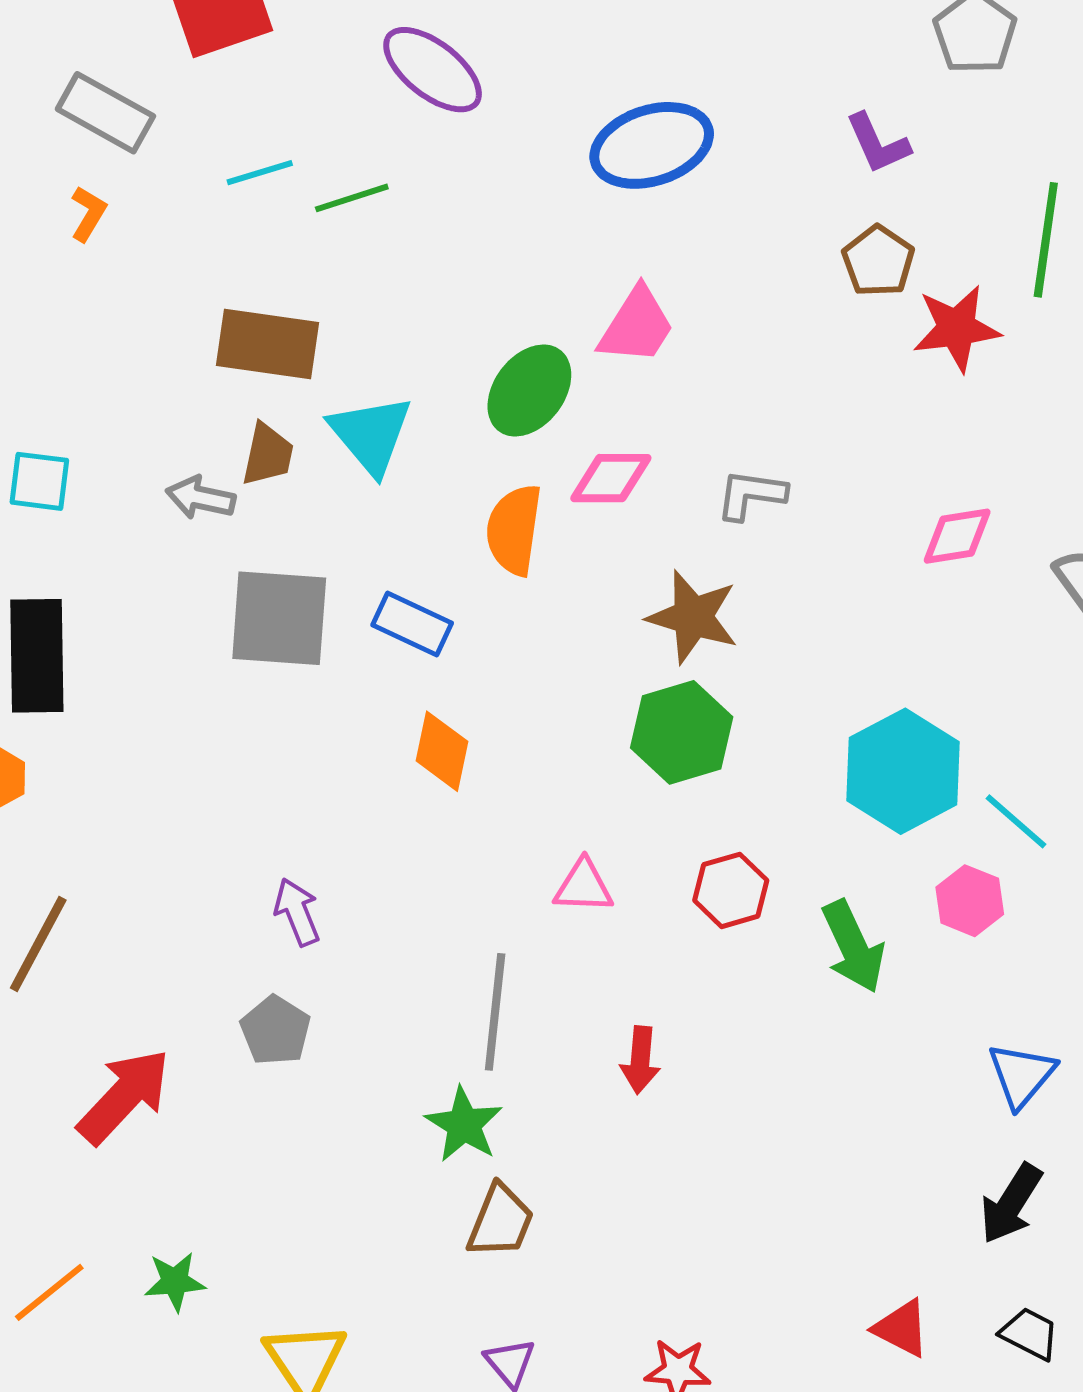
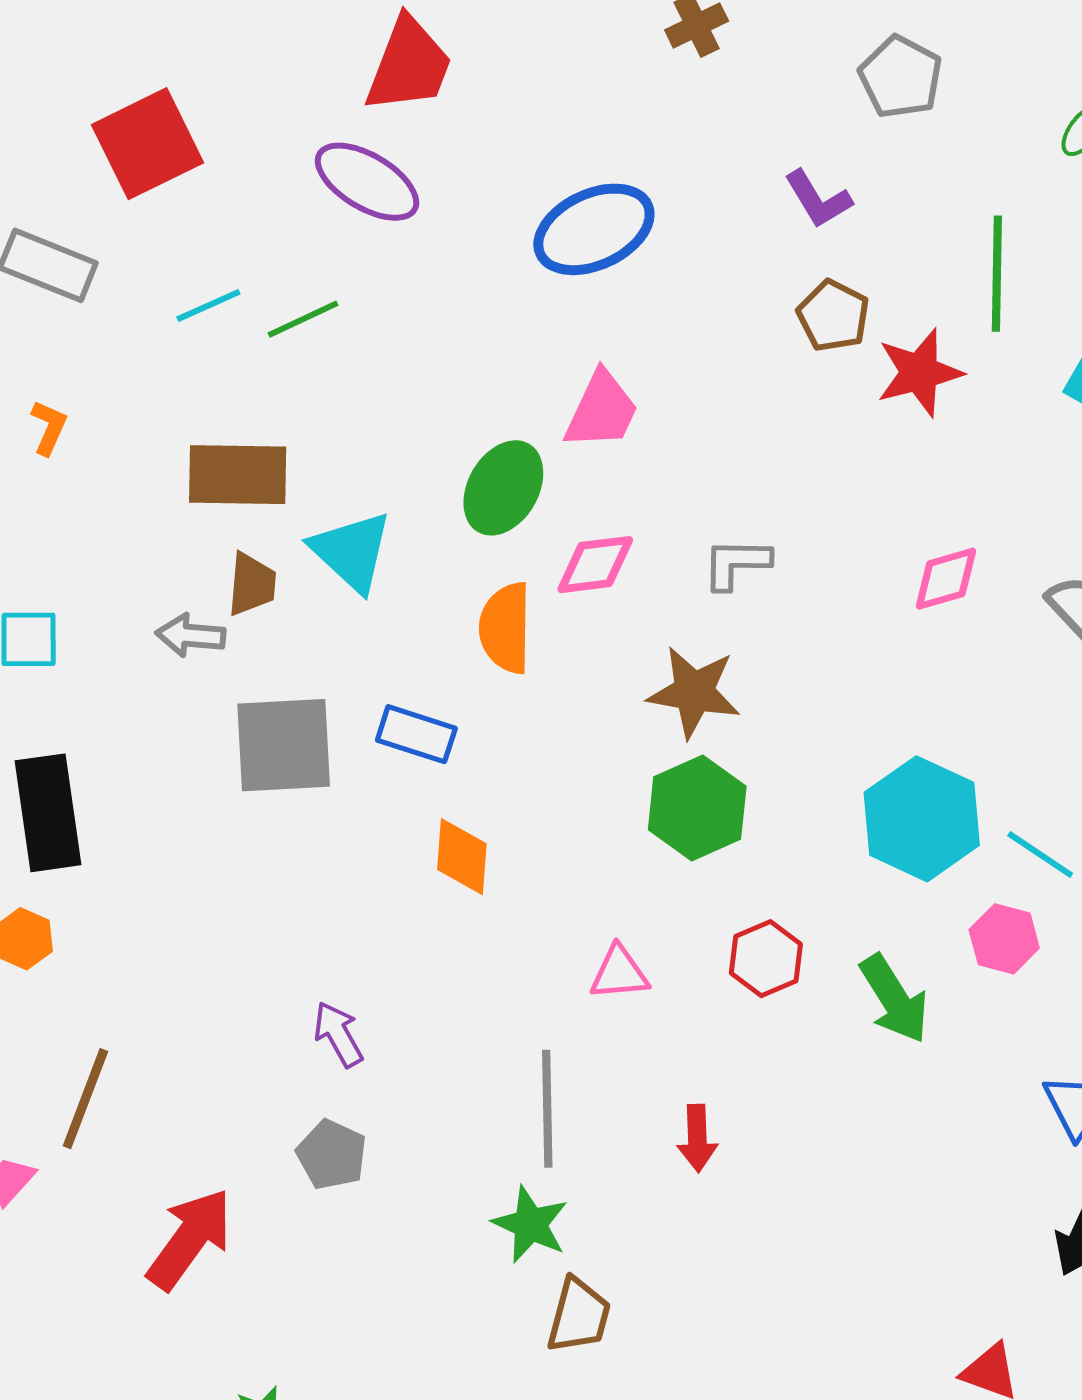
orange L-shape: (88, 214) -> (49, 428), moved

